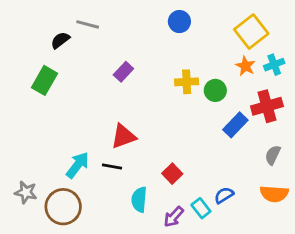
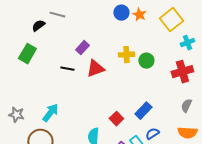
orange star: (245, 66) -> (139, 15), moved
blue rectangle: (235, 125) -> (143, 111), moved
red triangle: (123, 136) -> (95, 69), moved
black line: (112, 167) -> (67, 69), moved
gray star: (26, 192) -> (16, 115), moved

